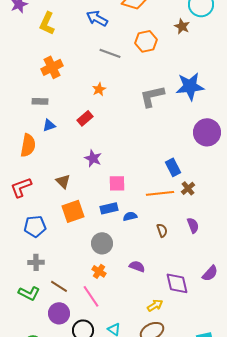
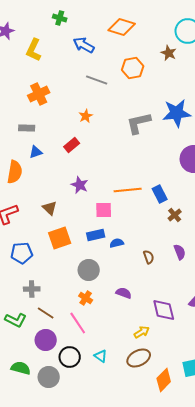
orange line: (160, 193) -> (128, 190), moved
gray cross: (36, 262) -> (32, 289), moved

